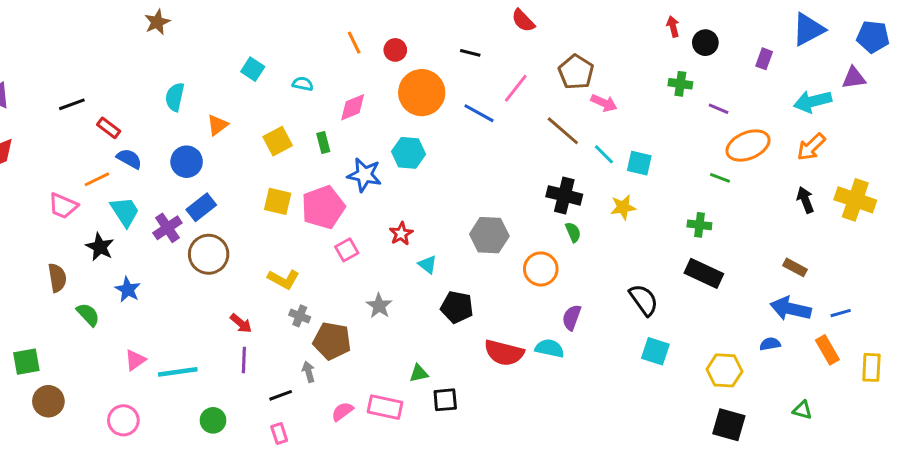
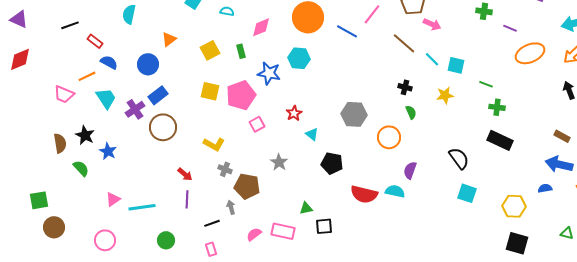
cyan semicircle: (175, 97) -> (129, 14), moved
green line: (720, 178) -> (486, 84), moved
black cross: (564, 195) -> (405, 87), size x0.6
black star: (100, 247) -> (85, 135), moved

